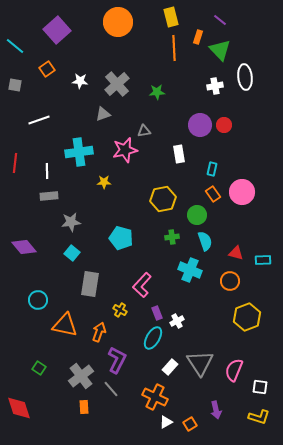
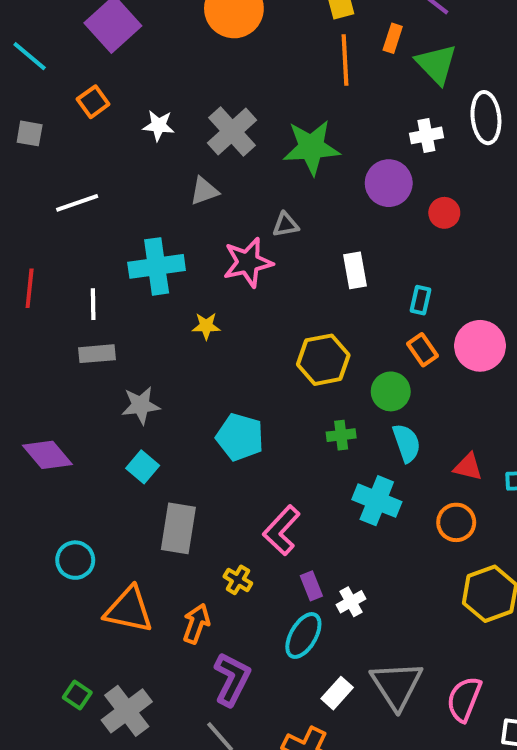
green star: (157, 92) -> (311, 147), size x1.8
purple circle: (200, 125) -> (389, 183), moved
gray cross: (81, 376) -> (127, 711), moved

